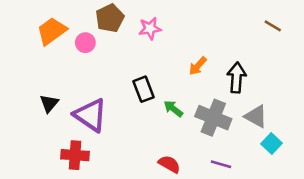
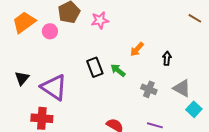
black arrow: (237, 78) -> (167, 58), size x0.6
green arrow: (173, 109) -> (118, 70), moved
gray cross: (213, 118) -> (149, 89), size x0.6

